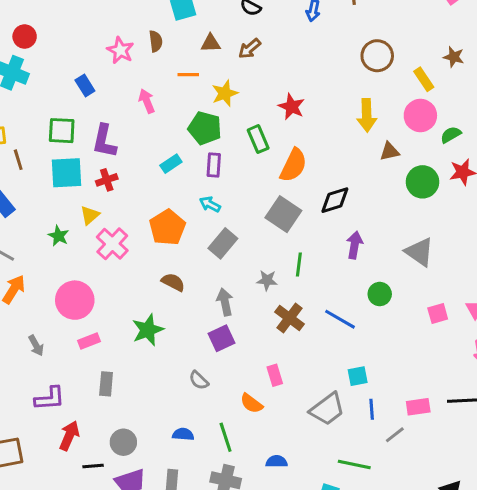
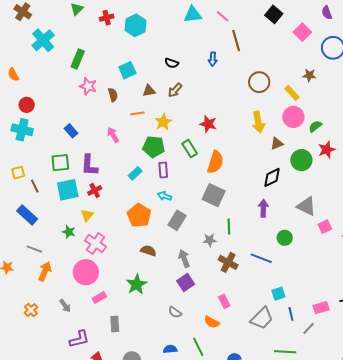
pink star: (120, 50) -> (88, 86), moved
black diamond: (335, 200) -> (272, 177), moved
pink cross: (112, 244) -> (96, 243), moved
pink square: (438, 313) -> (325, 227), moved

